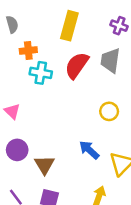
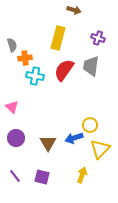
gray semicircle: (12, 24) -> (12, 45), moved
yellow circle: (109, 111) -> (90, 125), moved
blue arrow: (89, 150) -> (74, 138), turned -60
brown triangle: (44, 165) -> (48, 143), moved

